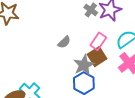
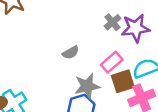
brown square: (97, 57) -> (123, 81), moved

